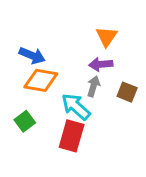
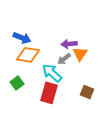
orange triangle: (107, 37) -> (80, 54), moved
gray arrow: (93, 86) -> (64, 59), turned -144
brown square: (127, 92) -> (87, 92), moved

